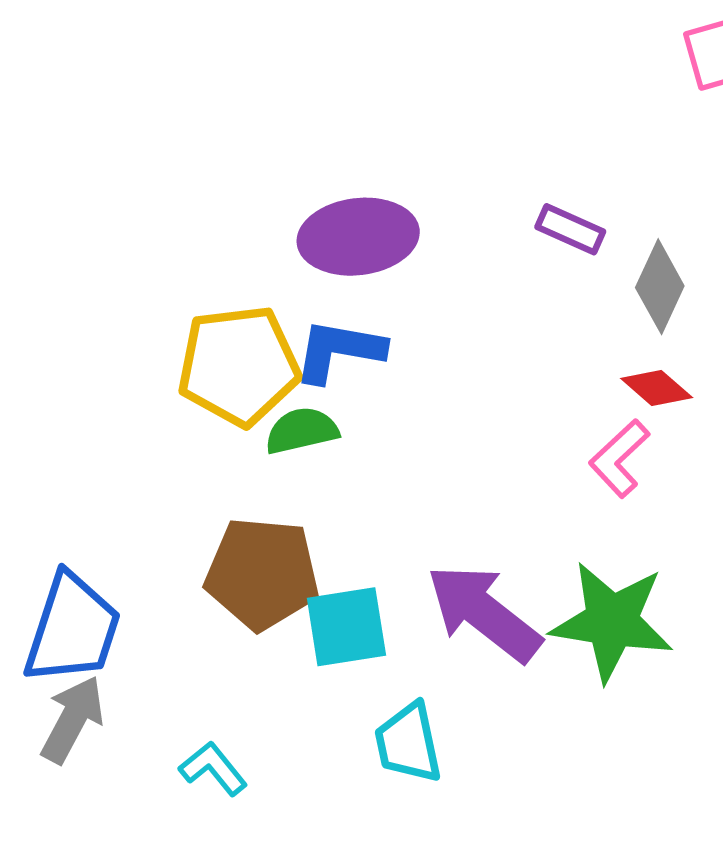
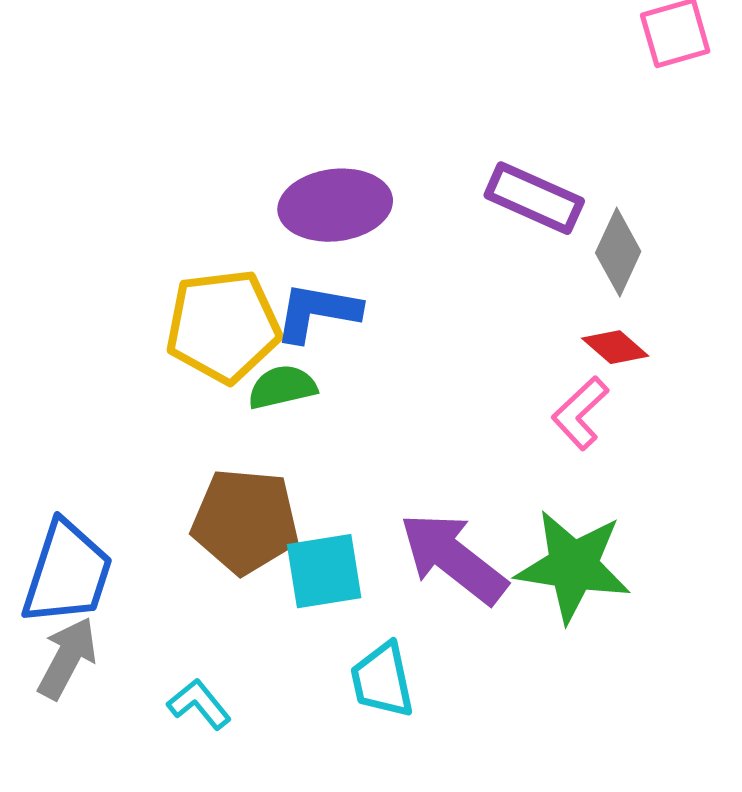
purple rectangle: (570, 229) -> (534, 198), size x1.5

